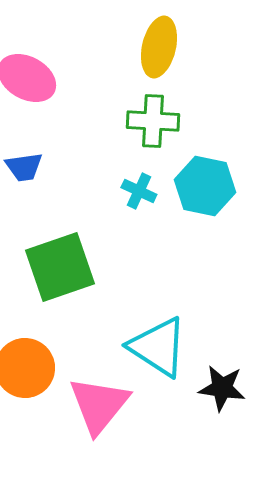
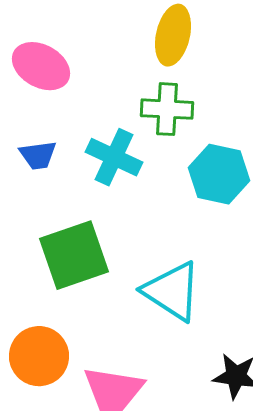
cyan cross: (139, 191) -> (114, 157), moved, size x1.6
cyan triangle: (158, 347) -> (172, 291), moved

